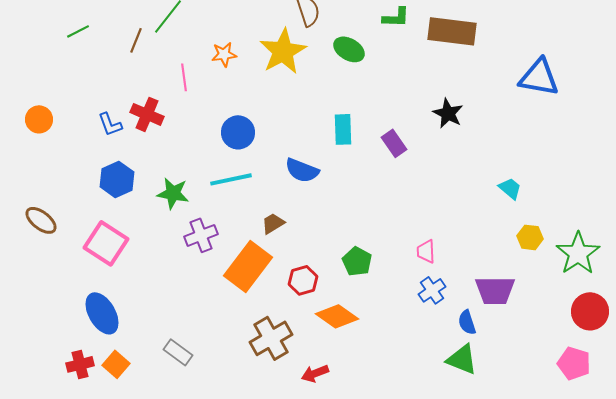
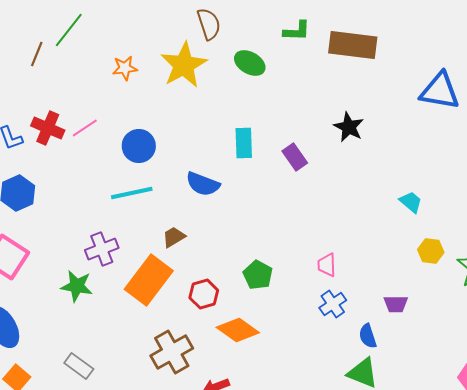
pink line: (184, 77) -> (85, 128), moved, turned 64
green star: (173, 193) -> (77, 286), moved
purple trapezoid: (495, 290) -> (396, 304), size x0.6

